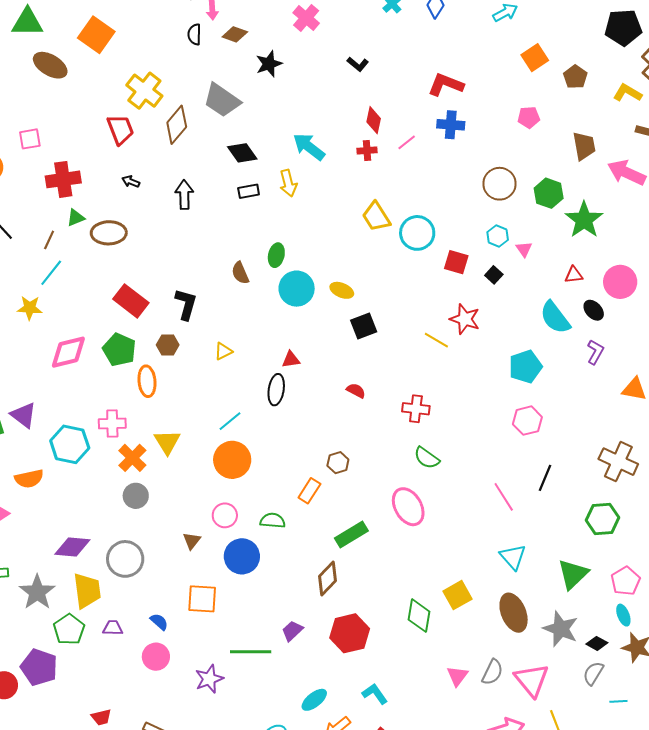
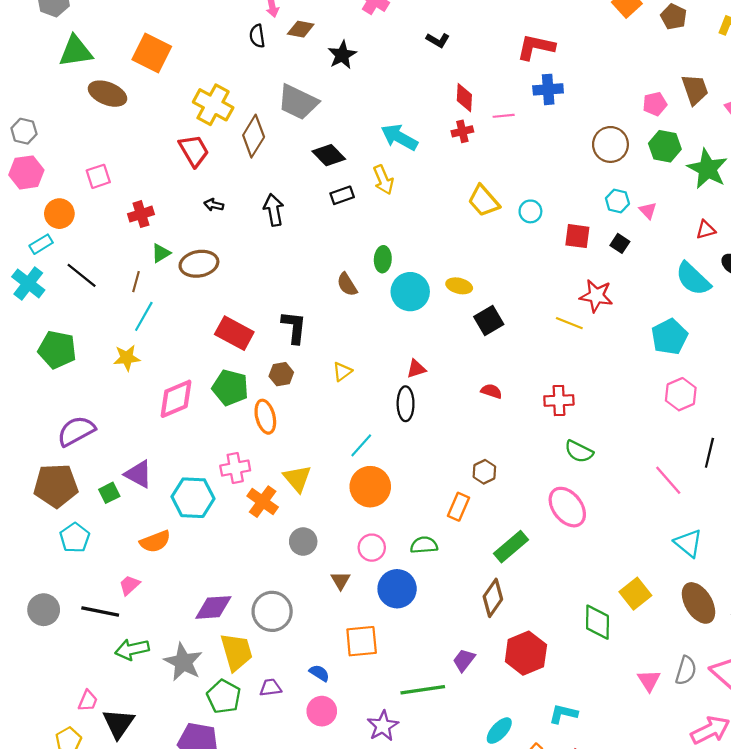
pink pentagon: (529, 117) -> (655, 104), moved
pink line: (407, 142) -> (504, 116), turned 42
red cross: (63, 179) -> (141, 214), size x0.7
cyan circle: (417, 233) -> (530, 211), size x0.6
gray circle: (136, 496) -> (303, 542), moved
cyan L-shape: (375, 694) -> (563, 714), turned -32

